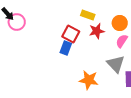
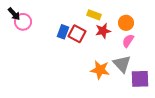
blue rectangle: (66, 48) -> (63, 32), moved
orange star: (89, 80) -> (100, 70), moved

